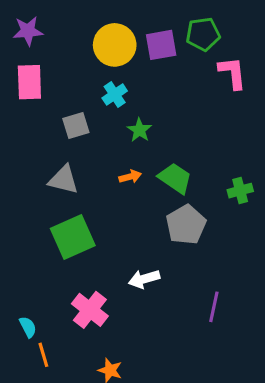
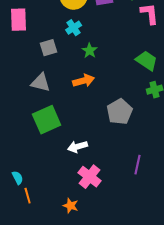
orange arrow: (130, 177) -> (84, 81), size x1.5
green trapezoid: (175, 178) -> (147, 61), moved
white arrow: (144, 279) -> (78, 147), moved
pink cross: (90, 310) -> (90, 177), moved

